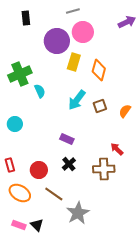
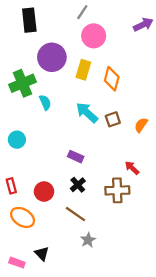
gray line: (73, 11) -> (82, 12), turned -40
black rectangle: (26, 18) -> (29, 20), size x1.5
purple circle: (57, 41) -> (52, 57), moved
cyan arrow: (77, 100) -> (87, 113), turned 95
brown line: (54, 194) -> (76, 214), moved
gray star: (78, 213) -> (88, 240), size x0.6
pink rectangle: (19, 225) -> (17, 263), moved

